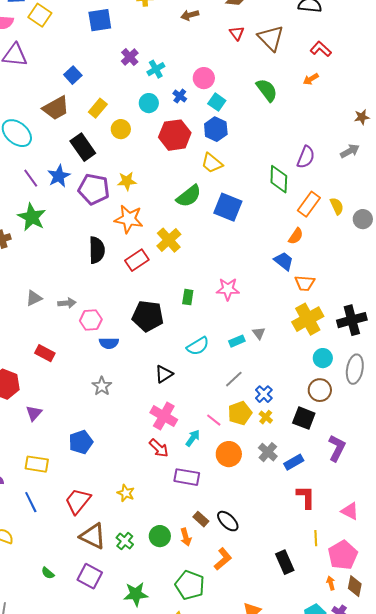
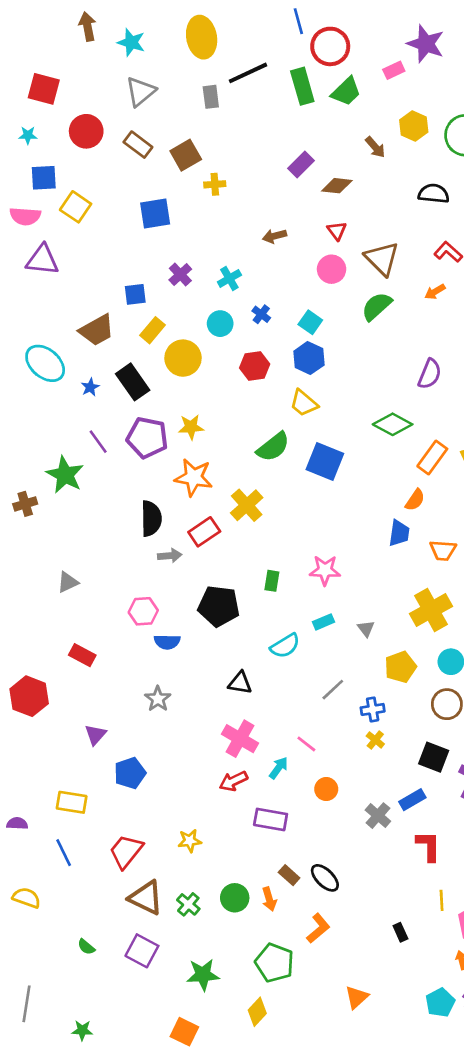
brown arrow: (190, 15) -> (275, 236), moved
brown triangle: (271, 38) -> (382, 259), moved
purple cross: (130, 57) -> (180, 275), moved
blue square: (73, 75) -> (135, 294), moved, turned 36
pink circle: (204, 78) -> (332, 269), moved
green semicircle: (267, 90) -> (377, 306), turned -95
yellow circle: (121, 129) -> (183, 358), size x1.4
red hexagon: (175, 135) -> (255, 366), size x0.7
purple semicircle: (306, 157) -> (430, 374), moved
blue star: (59, 176) -> (90, 387), moved, size x0.6
purple line: (31, 178) -> (98, 442), moved
green diamond: (279, 179) -> (393, 424), turned -64
blue trapezoid: (284, 261) -> (399, 533), turned 60
orange trapezoid: (305, 283) -> (443, 550), moved
gray arrow: (67, 303) -> (170, 556), moved
cyan rectangle: (237, 341) -> (324, 622), moved
black triangle: (164, 374) -> (240, 683), turned 42
blue cross: (264, 394) -> (373, 709), turned 36
purple triangle: (34, 413) -> (95, 735), moved
yellow pentagon: (240, 413) -> (400, 667), moved
black square: (304, 418) -> (434, 757), moved
red arrow: (159, 448) -> (233, 781), turned 110
gray cross: (268, 452) -> (378, 816), moved
orange circle: (229, 454) -> (326, 789), size x0.7
yellow star: (126, 493) -> (190, 841), turned -30
black rectangle: (285, 562) -> (400, 932), size x0.6

